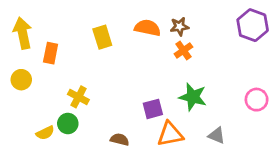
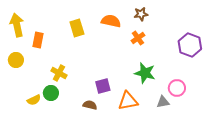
purple hexagon: (253, 25) -> (190, 45), moved
brown star: (179, 26) -> (141, 14), moved
pink circle: (257, 100) -> (177, 88), moved
purple square: (153, 109) -> (103, 86), moved
gray triangle: (217, 135) -> (163, 102), turned -32

